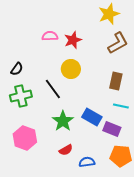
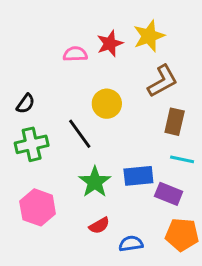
yellow star: (109, 14) -> (149, 36), moved
red star: (73, 40) -> (110, 43), moved
brown L-shape: (118, 43) -> (162, 81), moved
blue rectangle: (92, 117) -> (138, 176), turned -36

